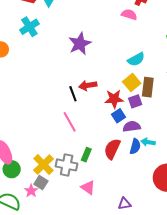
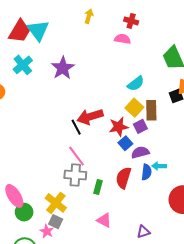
purple star: (80, 44) -> (63, 68), moved
red arrow: (88, 85) -> (90, 117), size x1.4
gray cross: (67, 165) -> (75, 175), moved

